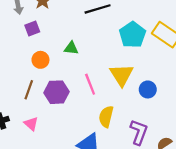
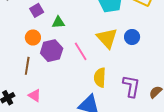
purple square: (32, 28) -> (37, 10), moved
blue circle: (148, 89) -> (132, 37), moved
purple hexagon: (56, 92) -> (52, 51), moved

